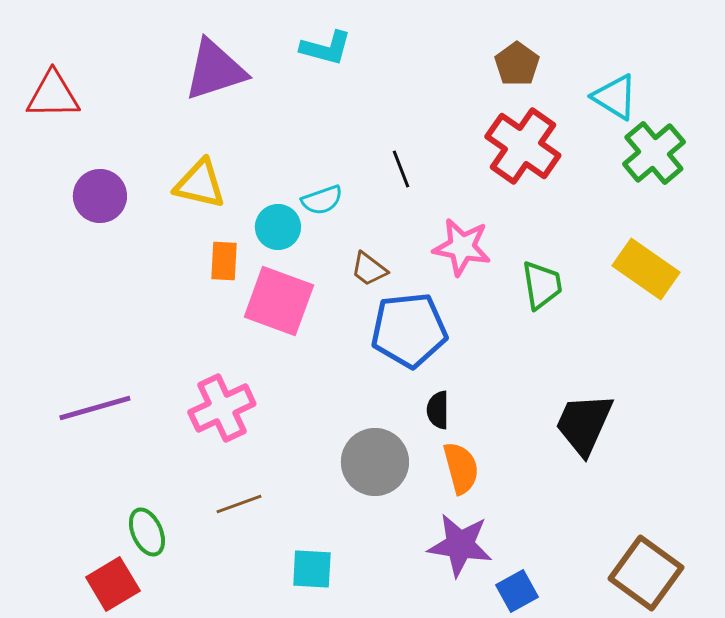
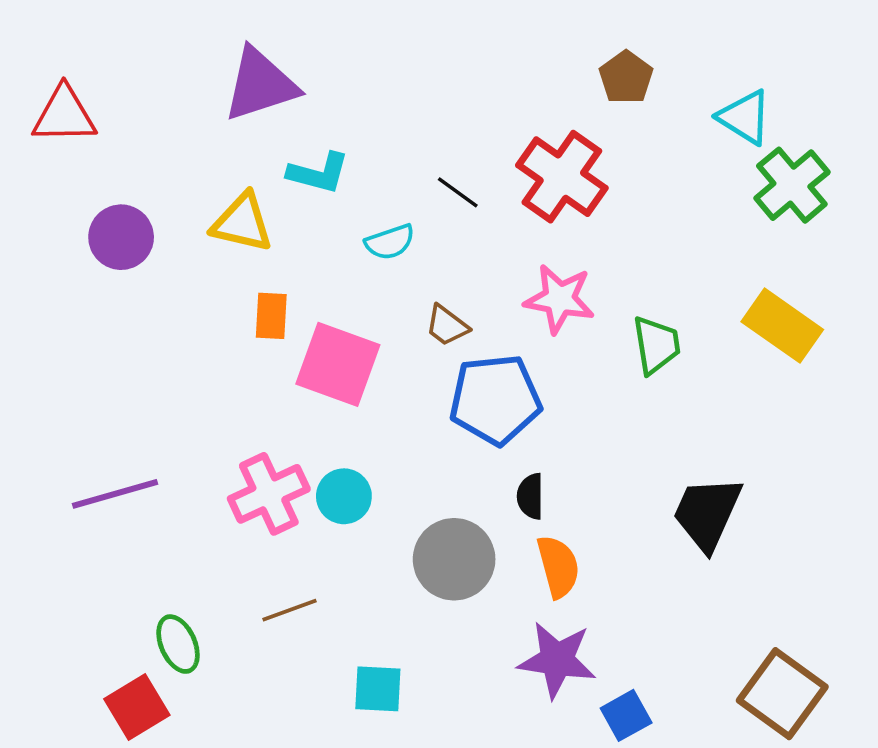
cyan L-shape: (326, 48) -> (318, 173), moved
red cross: (523, 146) -> (562, 177), moved
black line: (401, 169) -> (458, 192), moved, turned -33
cyan circle: (278, 227) -> (344, 496), moved

